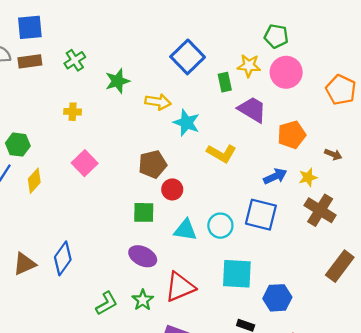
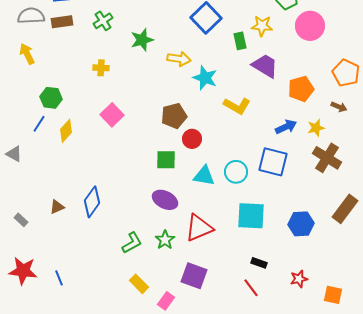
pink circle: (286, 72) -> (310, 26), moved
orange pentagon: (341, 90) -> (346, 73), moved
brown triangle: (24, 264) -> (57, 207), size x0.7
blue hexagon: (277, 298) -> (301, 224), moved

